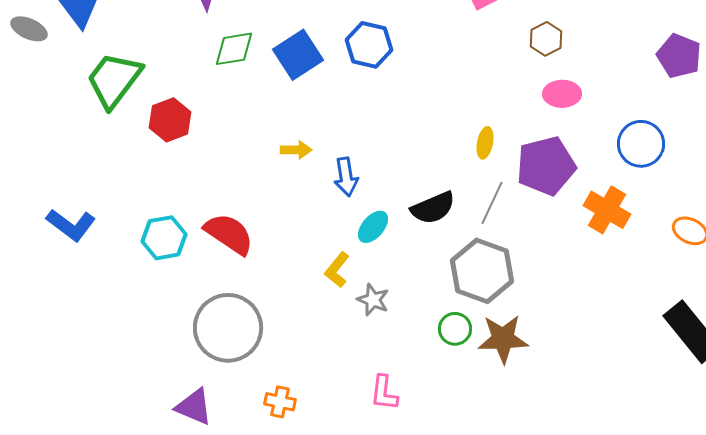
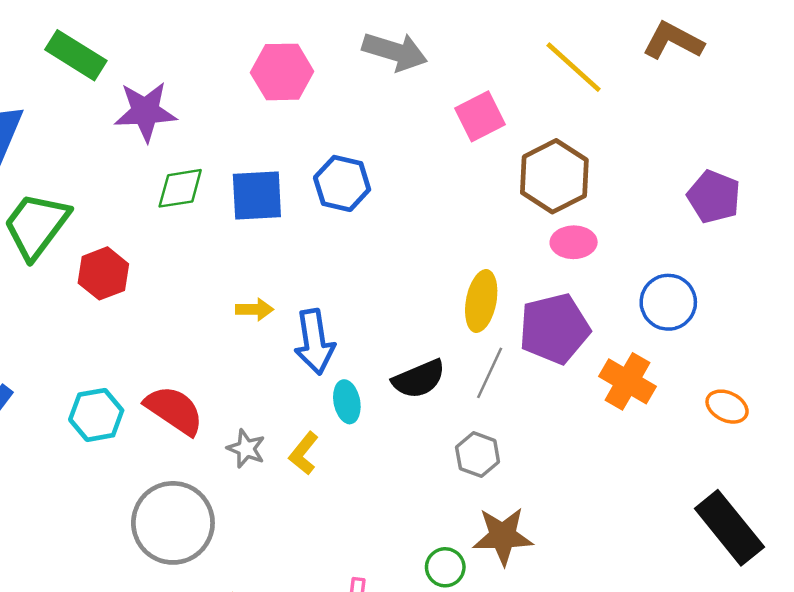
brown hexagon: (546, 39) -> (554, 176), size x1.8
blue square: (298, 55) -> (257, 195), turned 30
yellow ellipse: (485, 143) -> (481, 301), size x1.6
blue arrow: (346, 177) -> (314, 342), size x1.4
cyan ellipse: (373, 227) -> (347, 402), turned -52
gray hexagon: (482, 271) -> (478, 455), size x0.6
gray star: (373, 300) -> (246, 449), moved
green circle: (455, 329) -> (445, 567), moved

